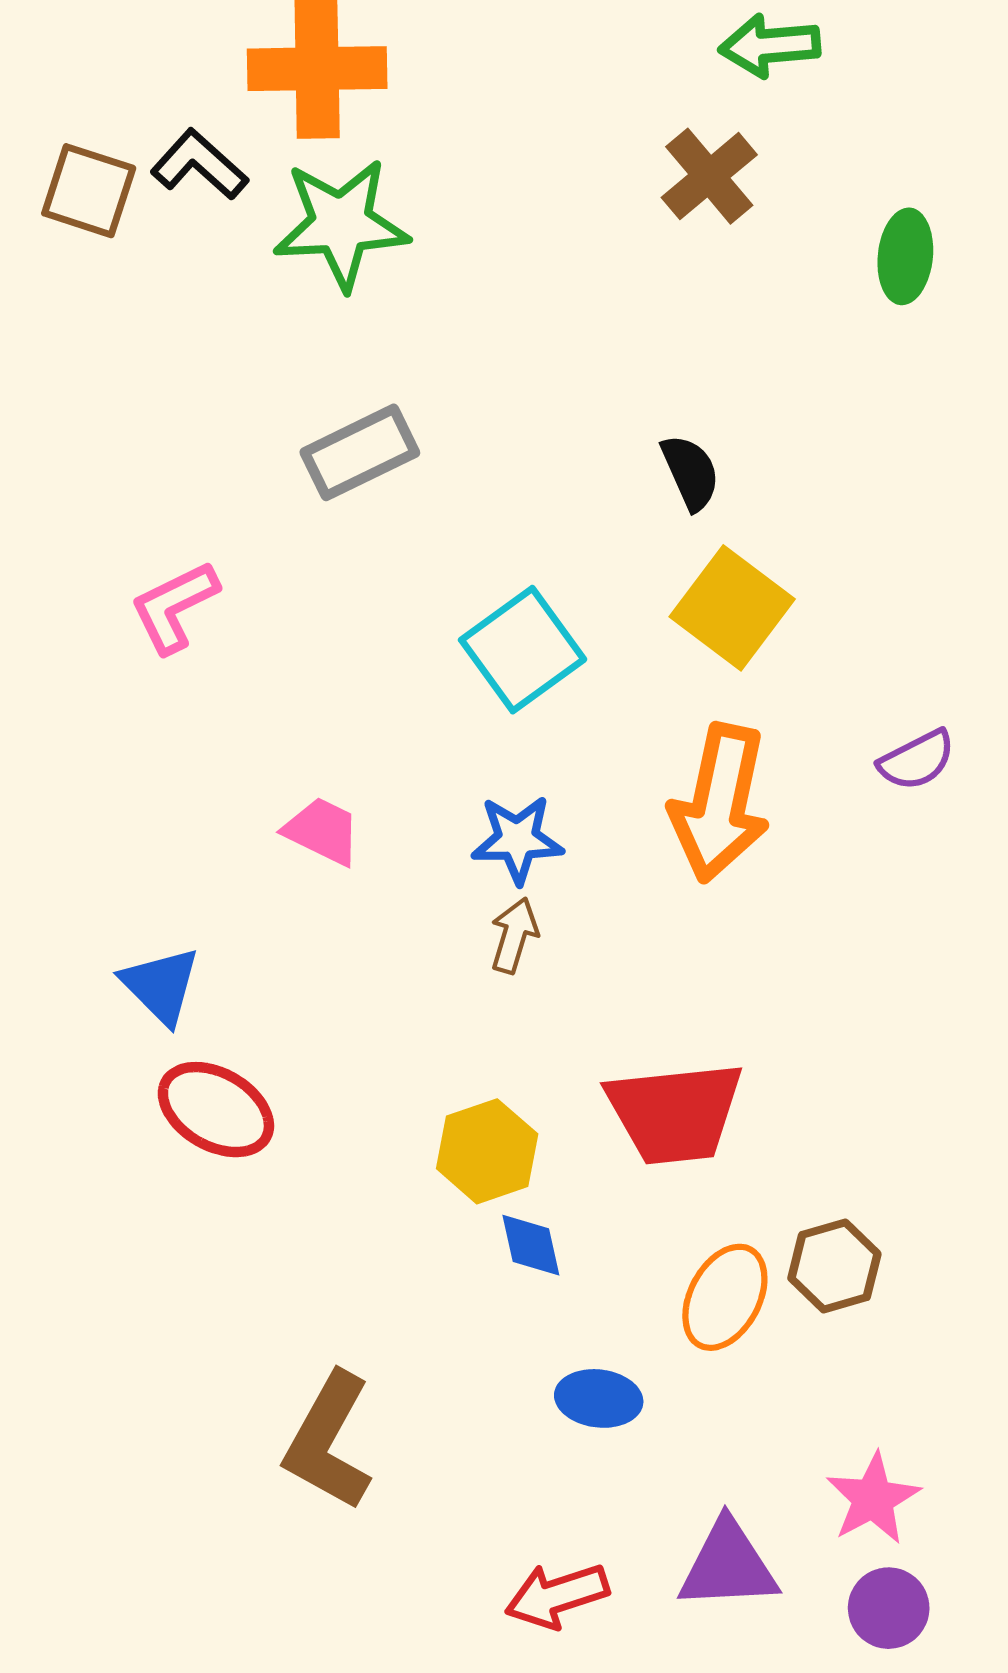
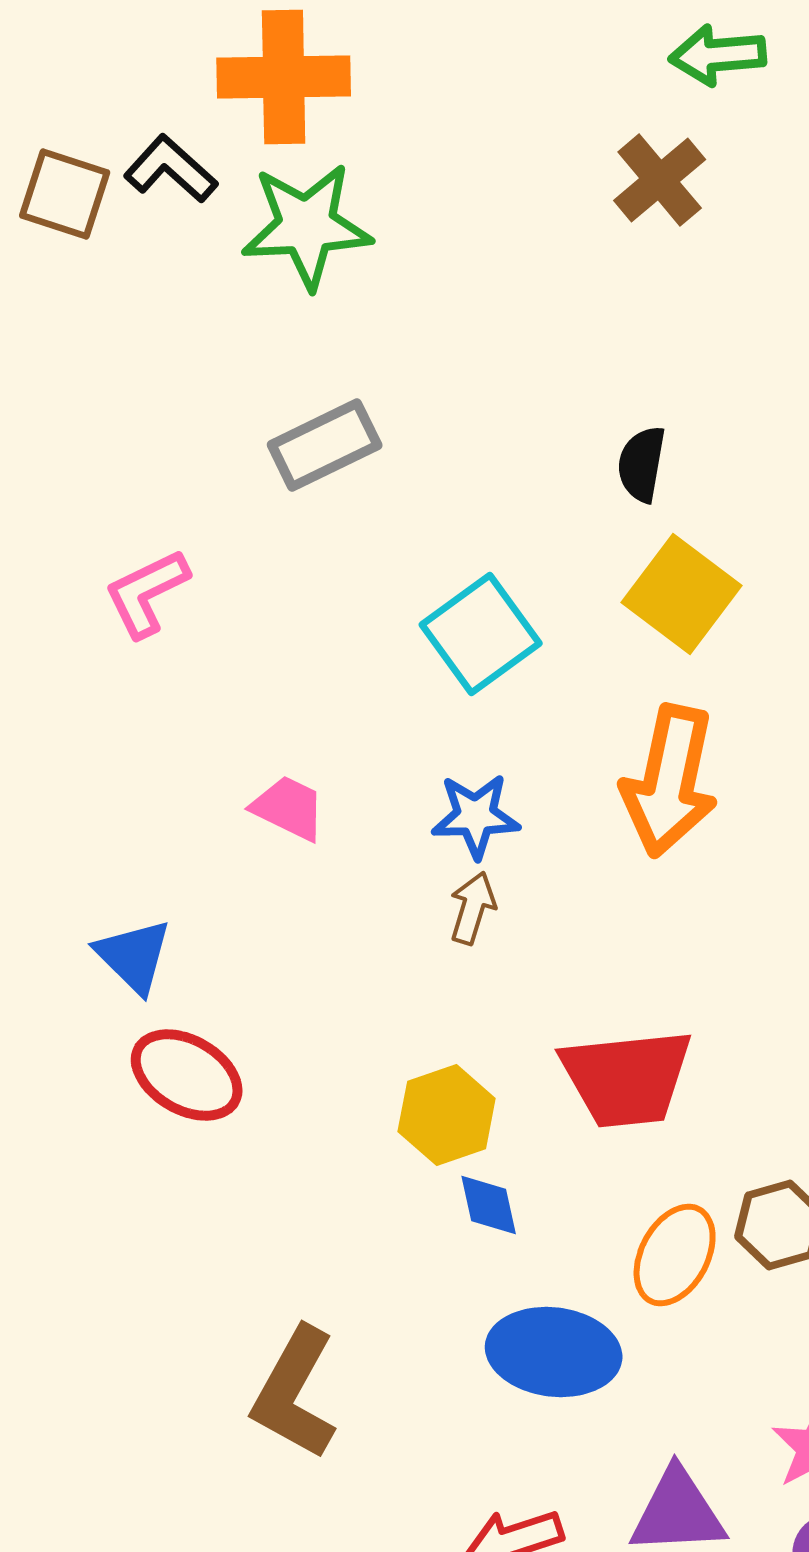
black semicircle: (690, 472) -> (642, 464), turned -146
blue ellipse: (599, 1398) -> (554, 1352), size x1.6

